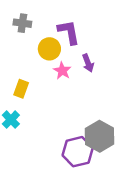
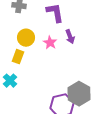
yellow circle: (49, 49) -> (26, 38), moved

